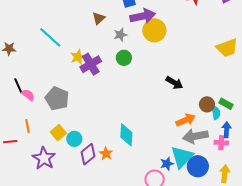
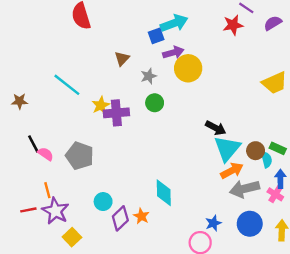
purple arrow: (143, 16) -> (173, 53), size x0.7
purple cross: (91, 64) -> (116, 113), turned 30
yellow square: (58, 133) -> (72, 237), moved
pink cross: (221, 143) -> (275, 194), turned 32
cyan triangle: (182, 157) -> (227, 149), moved
purple star: (44, 158) -> (55, 211), moved

